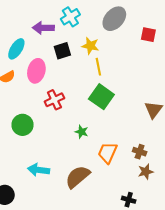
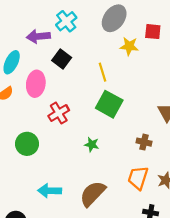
yellow star: (90, 46) -> (129, 46), moved
black square: (62, 51) -> (62, 59), turned -30
brown cross: (140, 152) -> (144, 142), moved
orange trapezoid: (108, 153) -> (138, 178), moved

